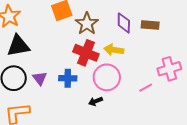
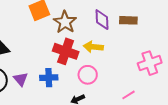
pink circle: (107, 77) -> (88, 75), size x0.7
pink line: (146, 88) -> (129, 95), moved

